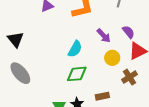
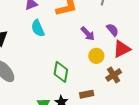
cyan semicircle: (75, 49) -> (38, 28), moved, turned 126
green diamond: (77, 74) -> (61, 72), turned -75

